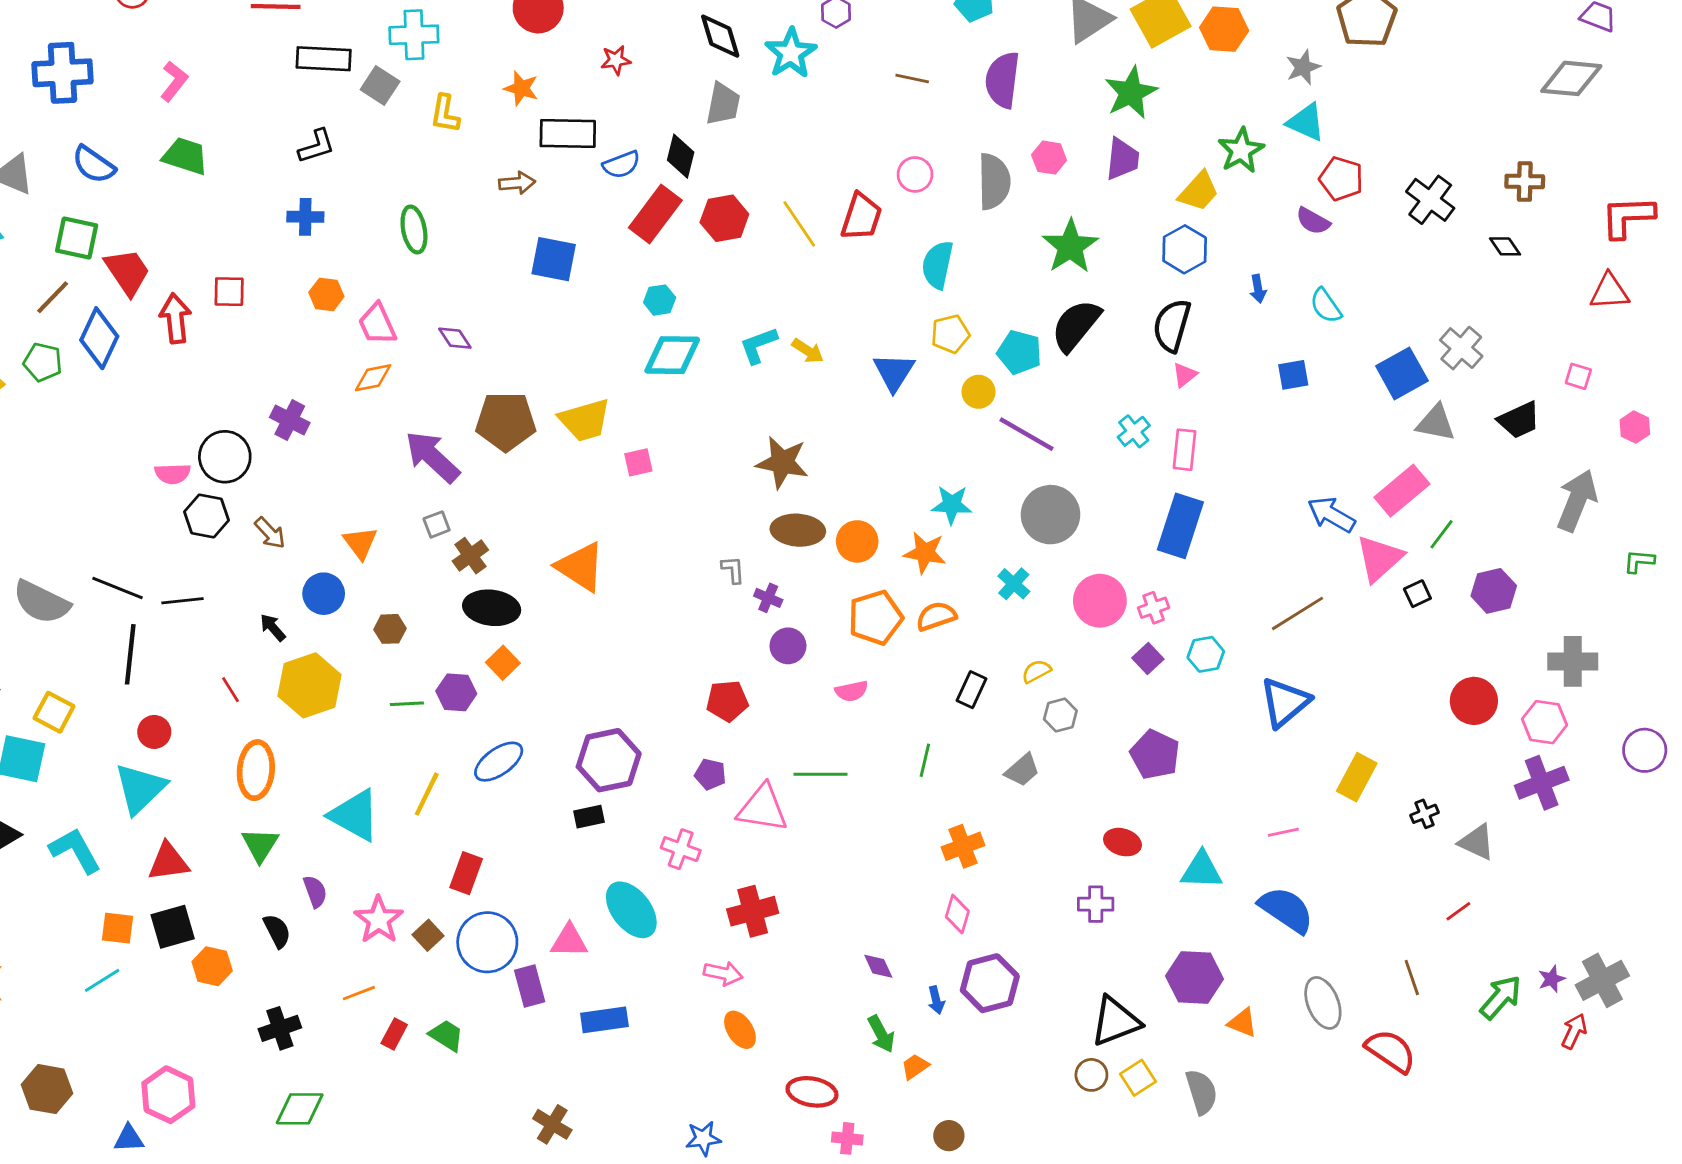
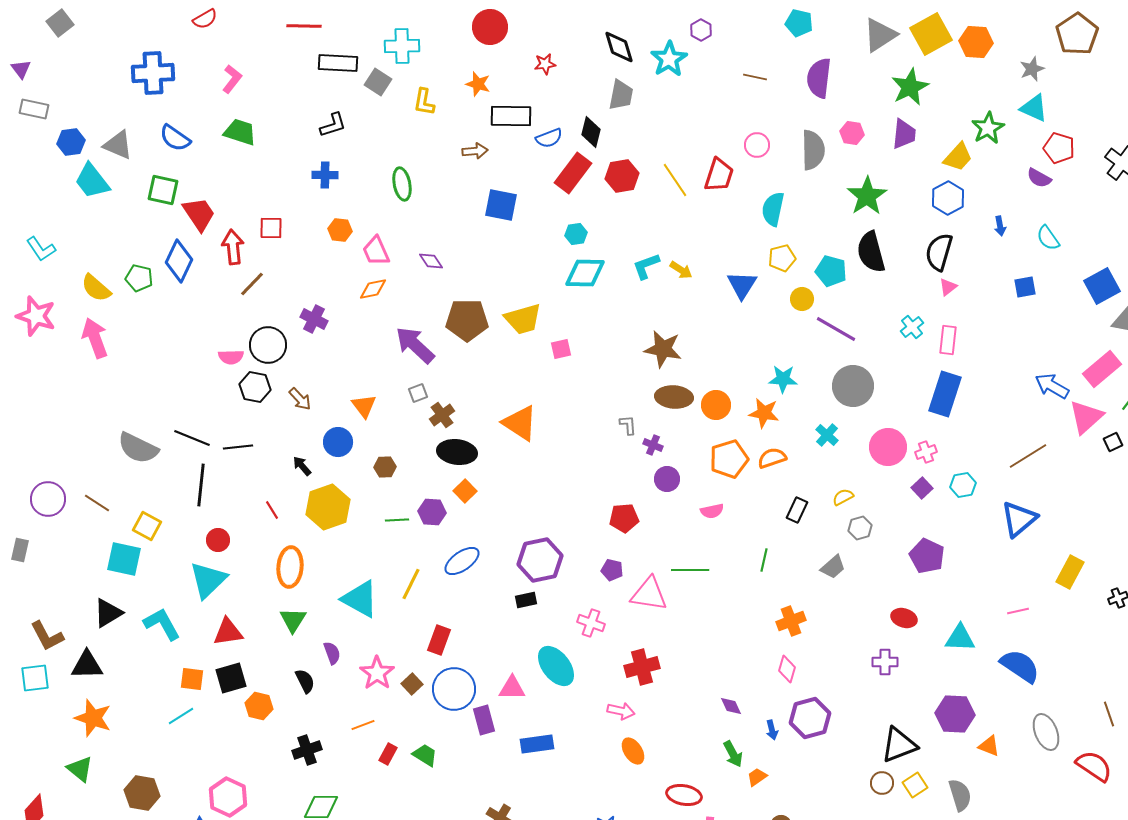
brown line: (53, 297) -> (252, 284), moved
black semicircle: (1076, 325) -> (871, 252), turned -54

